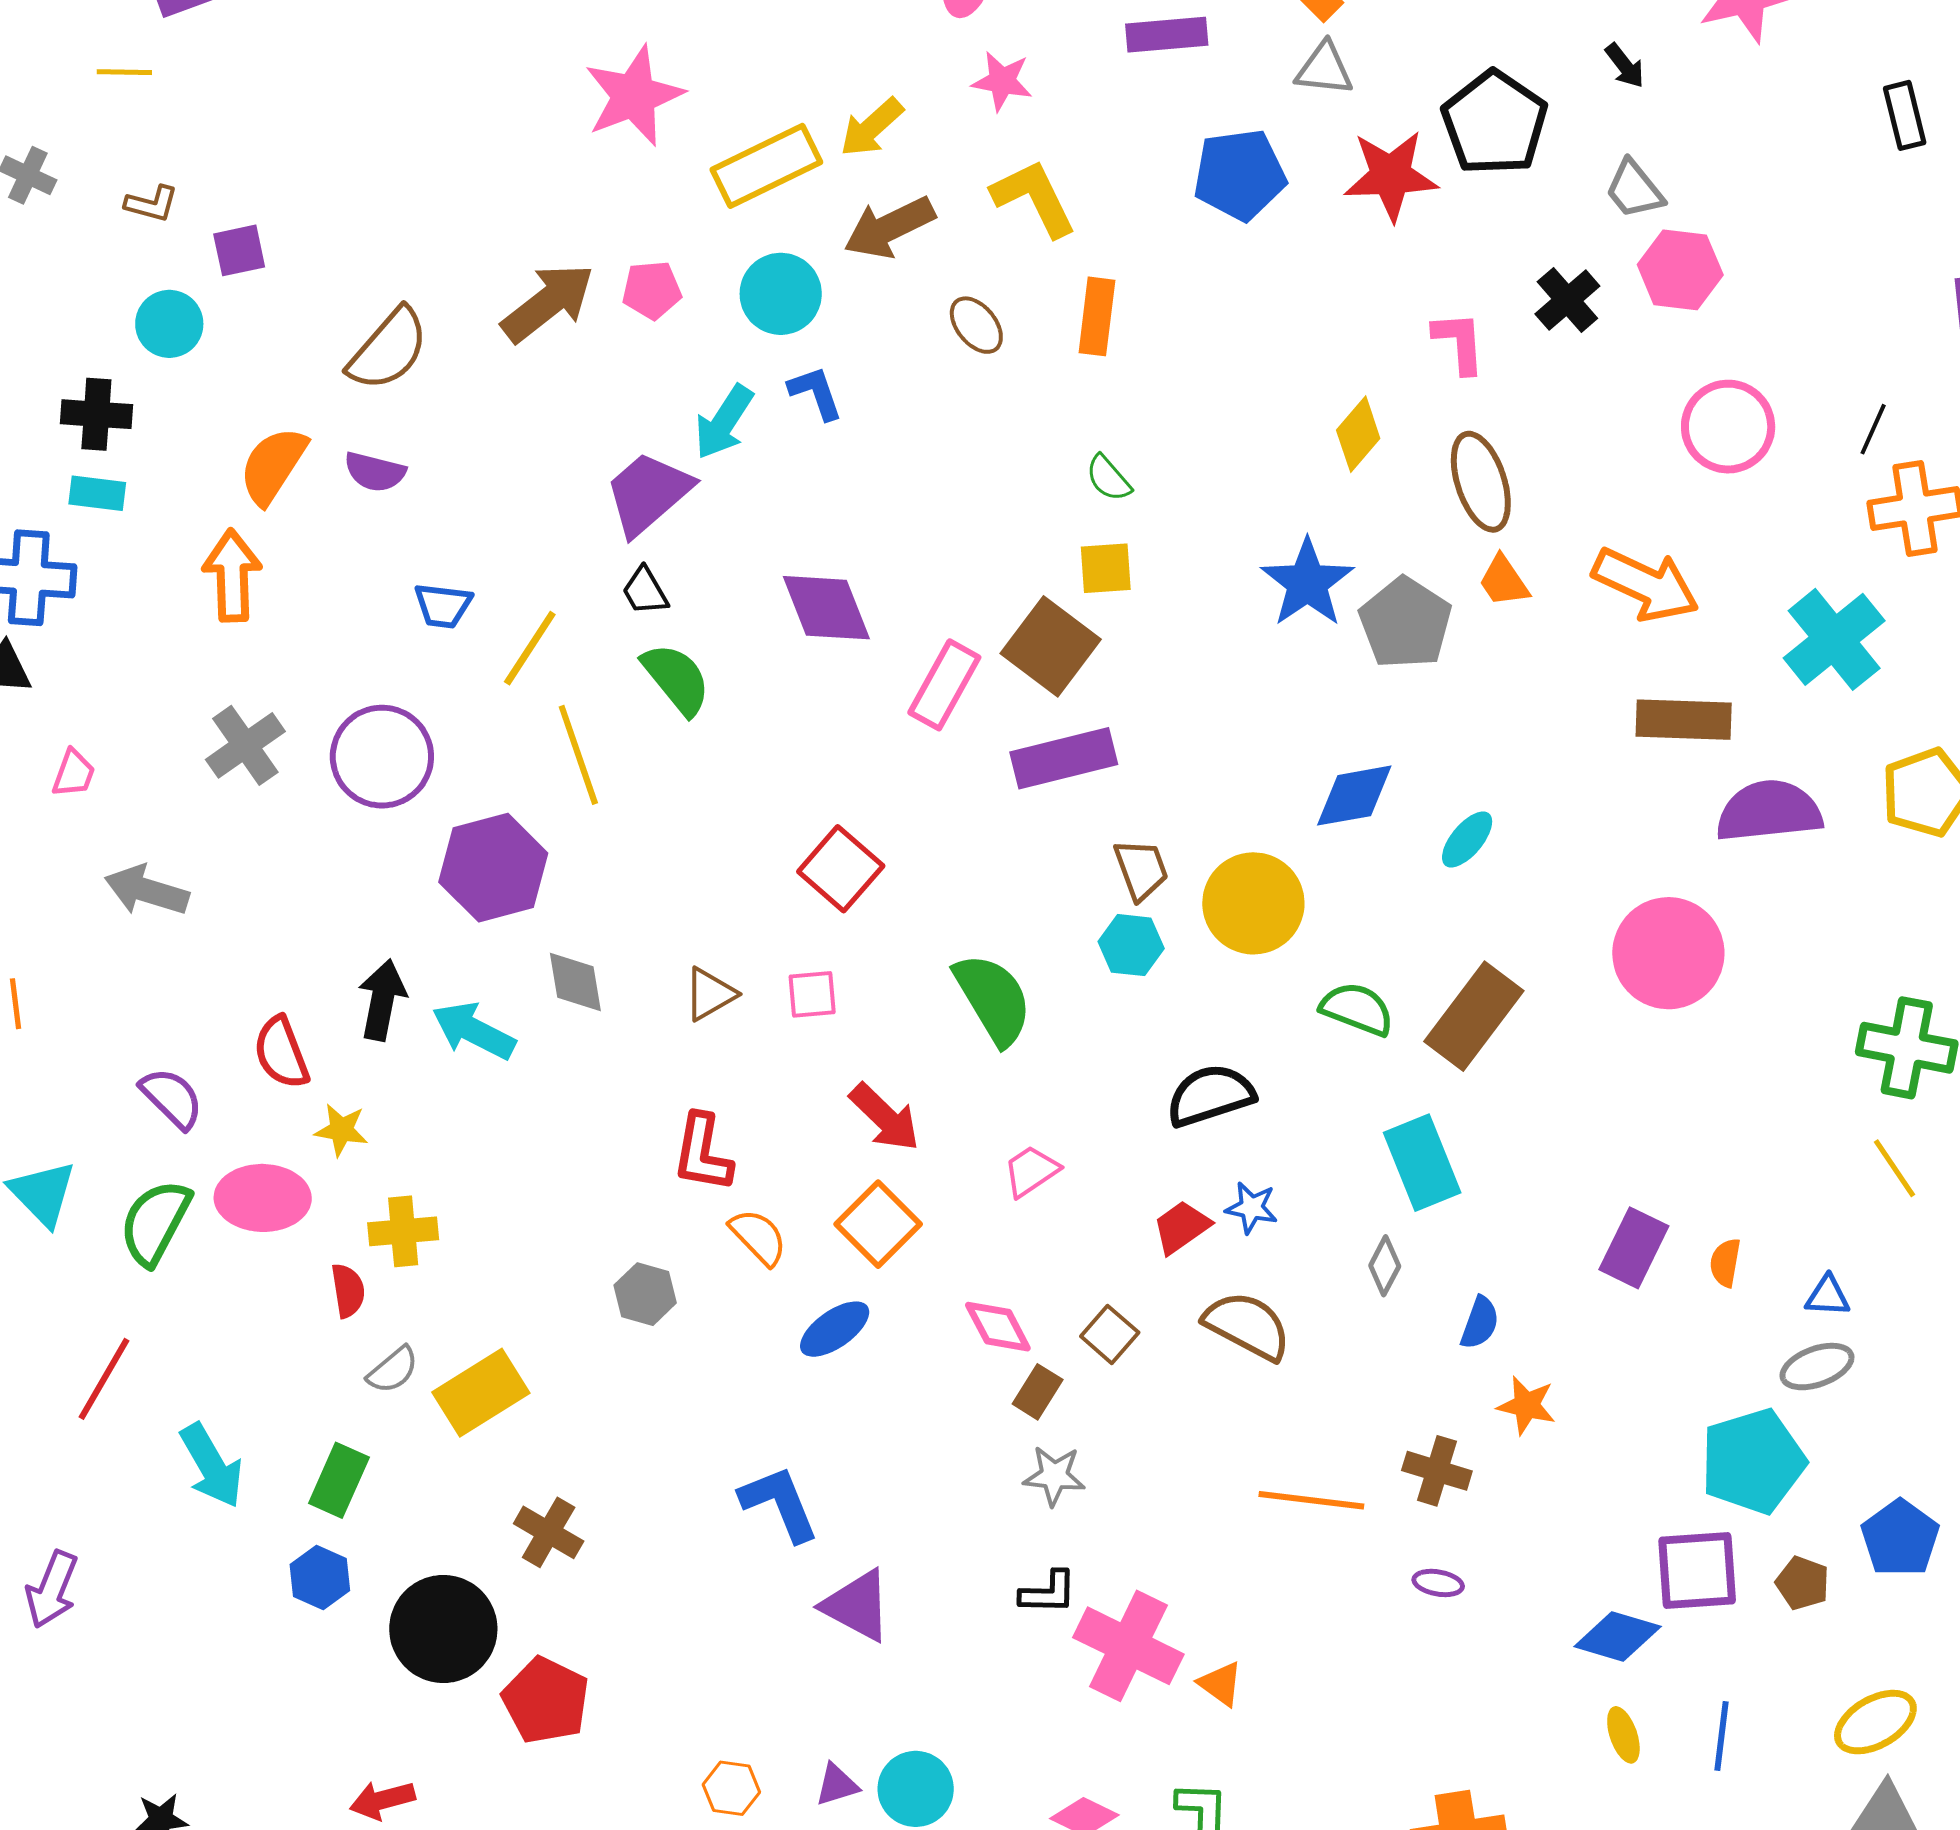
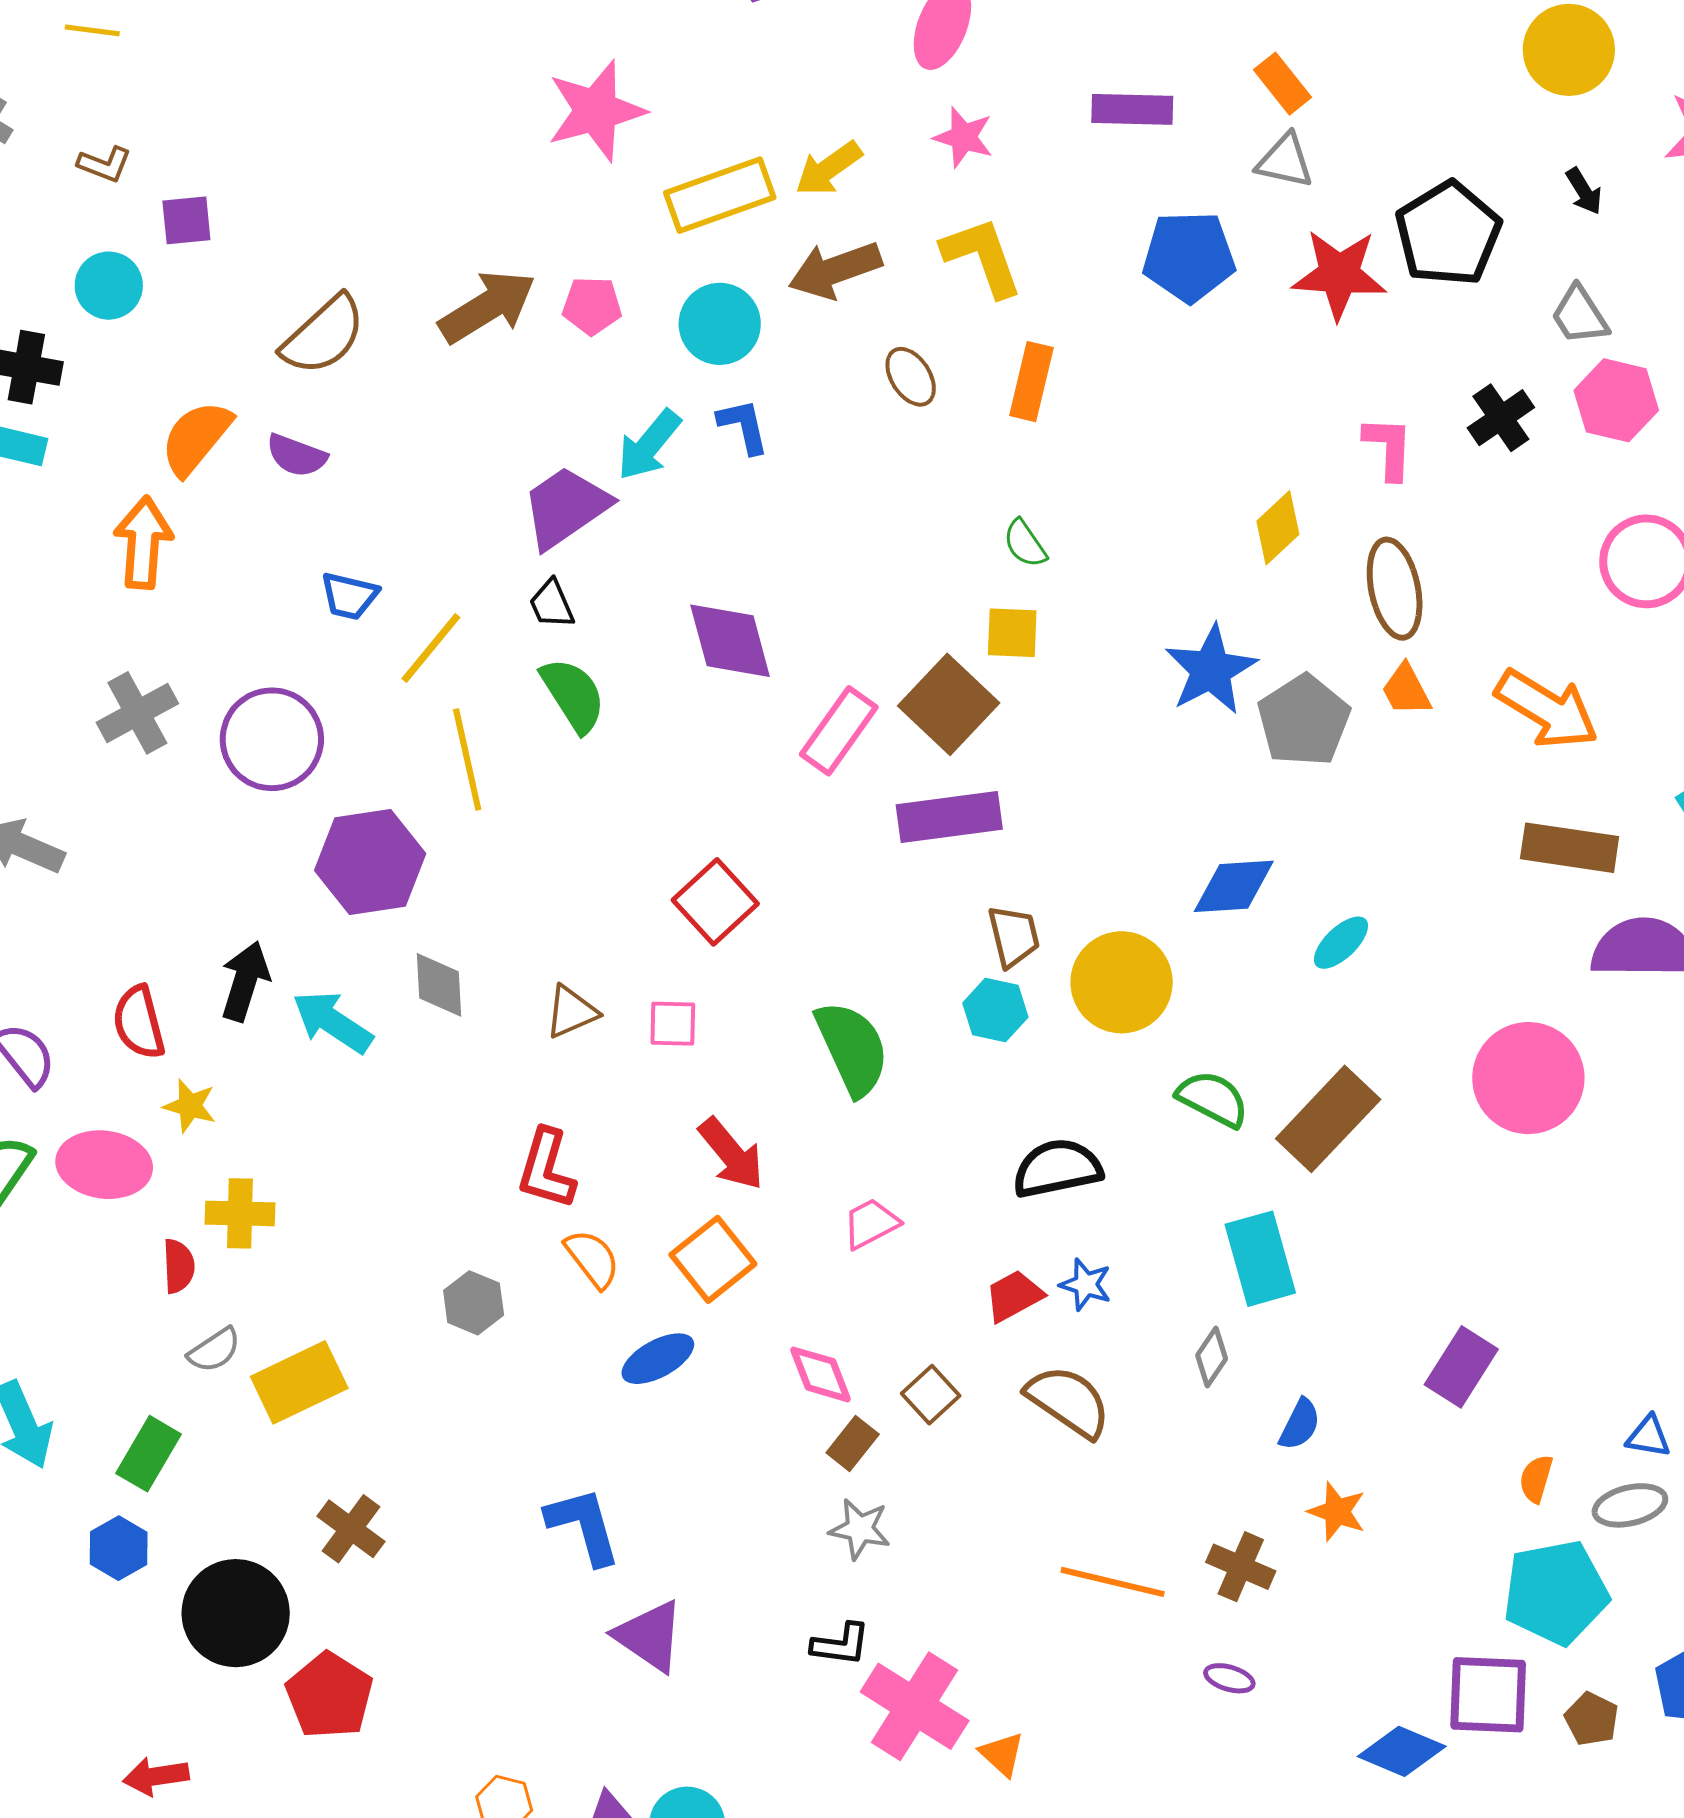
orange semicircle: (1725, 1263) -> (1536, 1479), moved

